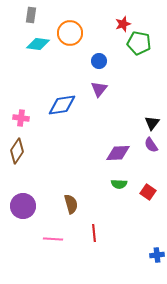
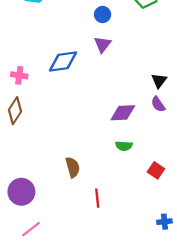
red square: (148, 192) -> (156, 170), moved
purple circle: (23, 206) -> (21, 192), moved
pink line: (53, 239) -> (31, 229), moved, turned -42

